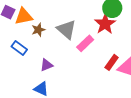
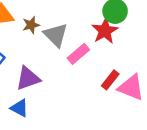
brown star: (38, 30) -> (31, 25), moved
purple triangle: (46, 65) -> (28, 78), size x1.5

